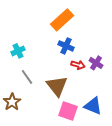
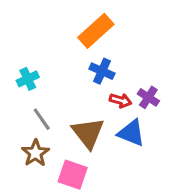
brown star: (12, 102) -> (35, 153), moved
blue triangle: (93, 106) -> (131, 133), moved
pink square: (68, 111) -> (73, 175), moved

